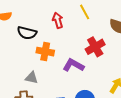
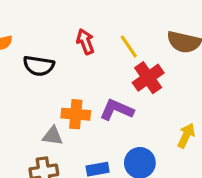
yellow line: (85, 12) -> (129, 46), moved
orange cross: (45, 52) -> (76, 114), moved

